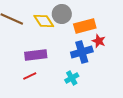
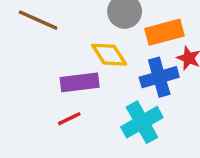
yellow diamond: (44, 21) -> (109, 55), moved
cyan cross: (72, 78) -> (142, 122), size x1.6

